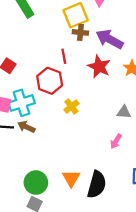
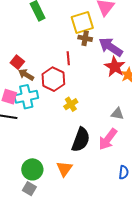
red star: (99, 67) -> (115, 67), moved
brown arrow: (26, 127) -> (26, 75), moved
pink arrow: (116, 141) -> (108, 139), size x1.6
black semicircle: (97, 185) -> (81, 140), moved

